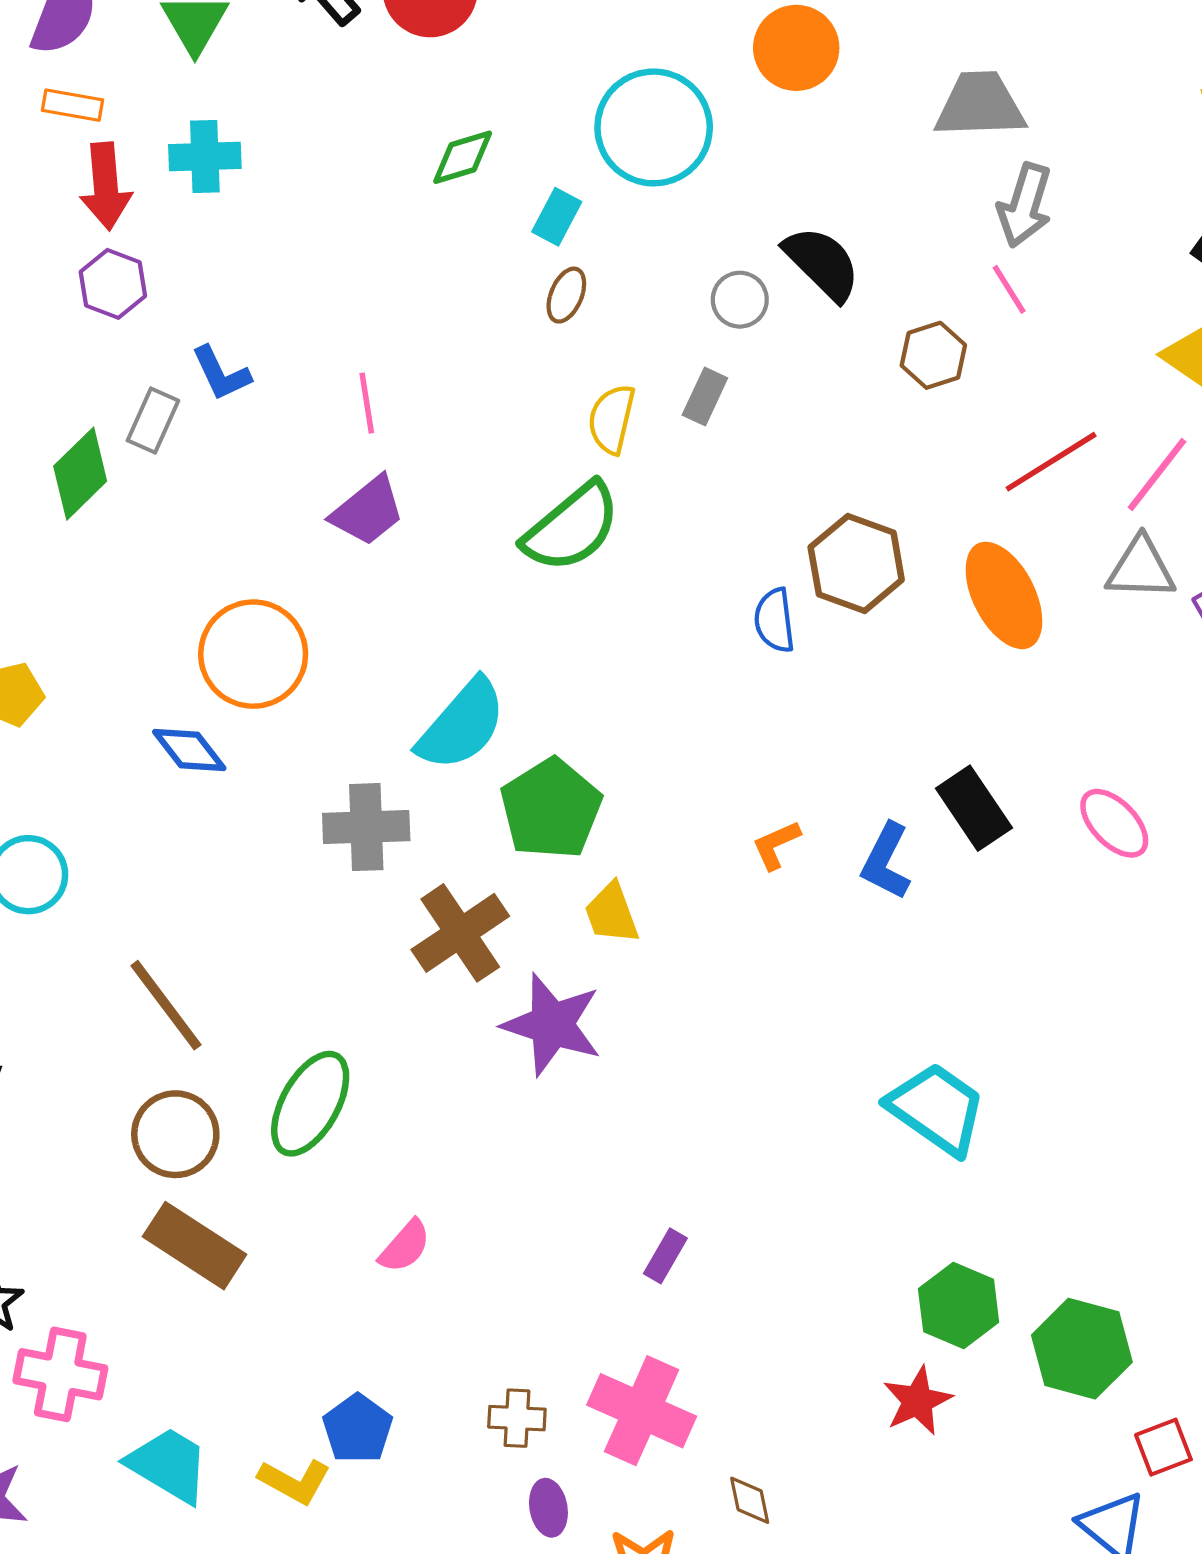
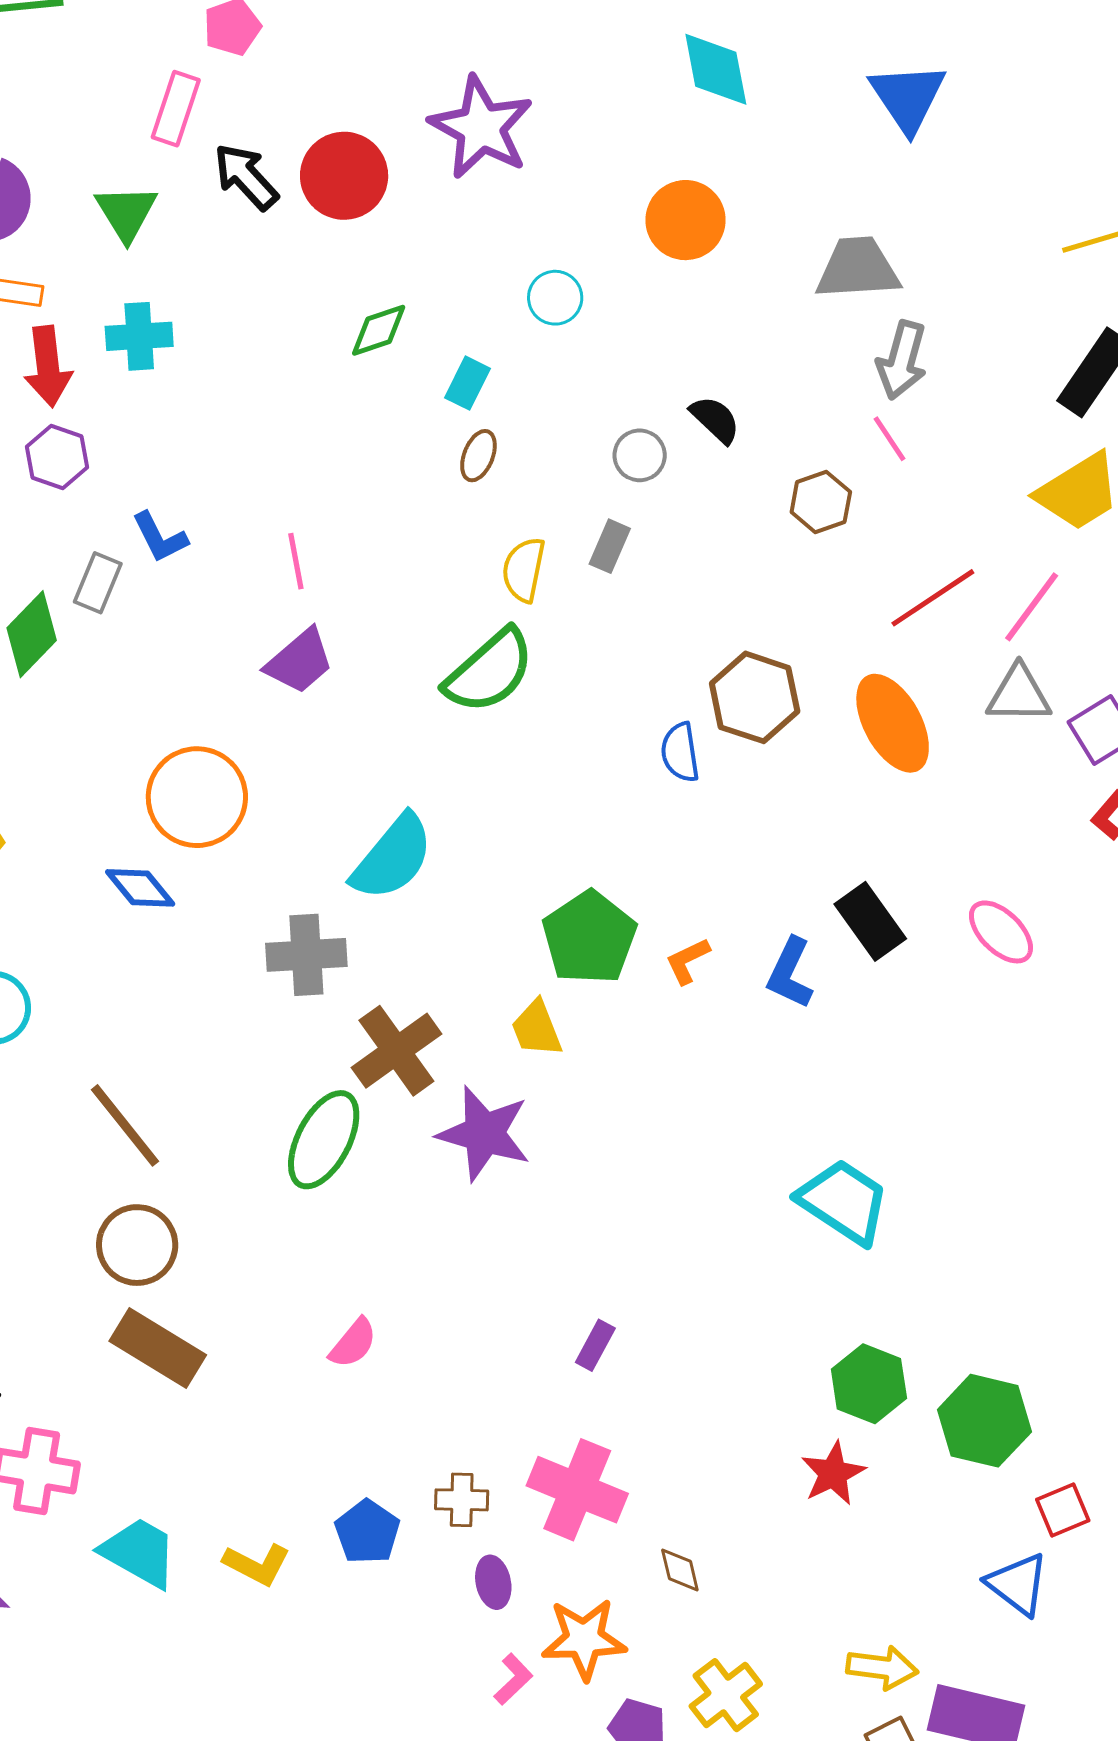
cyan circle: (654, 127) -> (555, 298), size x0.5
black semicircle: (822, 263) -> (715, 420), size x0.7
green pentagon: (551, 809) -> (589, 938), moved
green ellipse: (310, 1104) -> (324, 1140), moved
blue pentagon: (358, 1429) -> (367, 1532), moved

